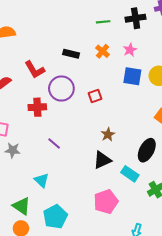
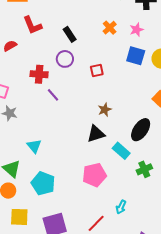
black rectangle: (71, 54) -> (70, 34), moved, turned 35
red L-shape: (35, 70) -> (32, 25), moved
purple circle: (61, 88) -> (65, 59), size x0.7
purple line: (54, 143) -> (53, 95), moved
cyan pentagon: (55, 217) -> (43, 183), turned -30

